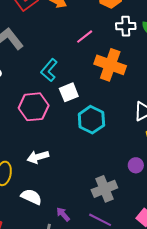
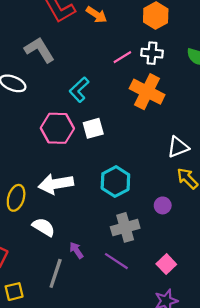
white cross: (126, 26) -> (152, 53), moved
white square: (69, 92) -> (93, 128), moved
cyan hexagon: (91, 120) -> (115, 182), moved
white arrow: (38, 157) -> (56, 184), size x1.4

